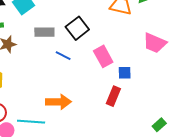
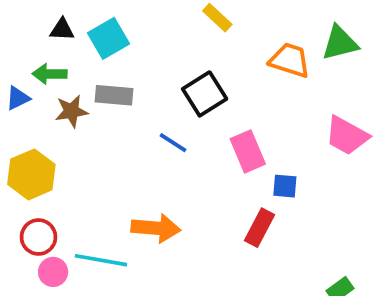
gray rectangle: (44, 32) -> (114, 95), moved

